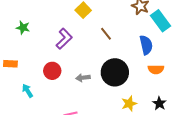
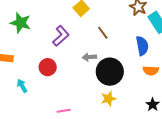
green star: (23, 28) -> (21, 23), size x1.5
gray arrow: (83, 78) -> (89, 57), moved
yellow star: (129, 104) -> (108, 99), moved

